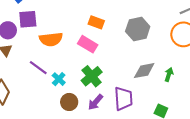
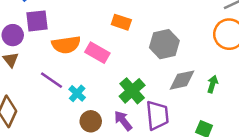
gray hexagon: (138, 29) -> (164, 44), moved
pink rectangle: (88, 44) -> (97, 53), moved
green cross: (92, 76) -> (132, 91), moved
purple arrow: (95, 102) -> (123, 121), turned 102

